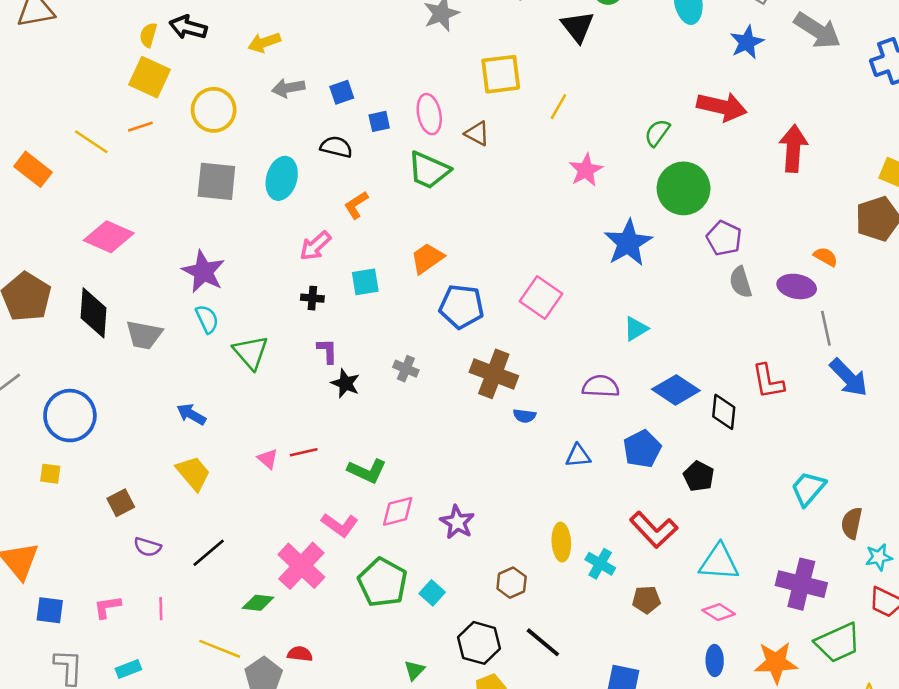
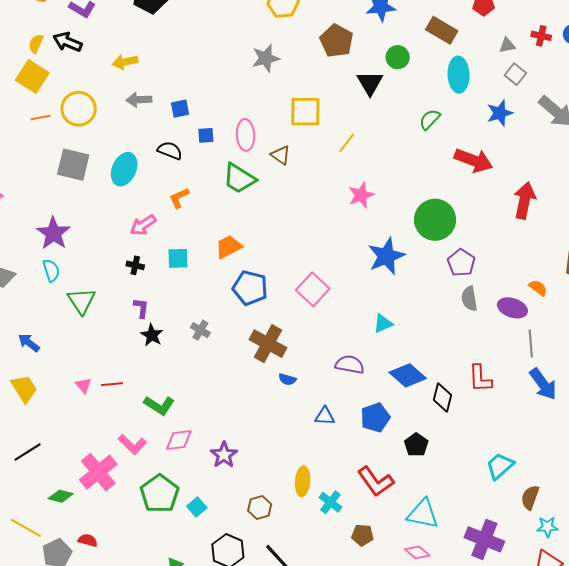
orange line: (140, 127) -> (41, 118), moved
green semicircle: (657, 133) -> (430, 119), moved

